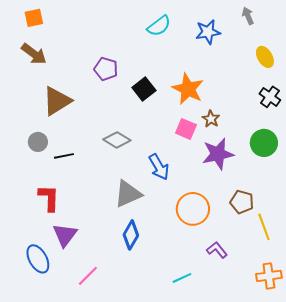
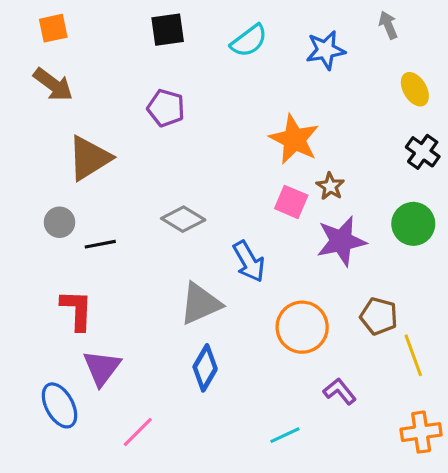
black square: (144, 89) -> (168, 30), moved, turned 30

